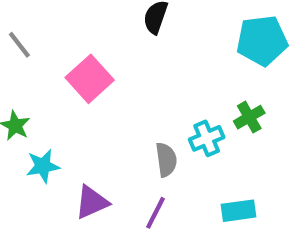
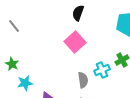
pink square: (90, 79) -> (75, 42), moved

